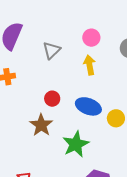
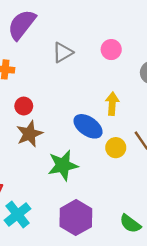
yellow arrow: (90, 65) -> (112, 104), moved
red circle: (52, 99) -> (24, 106), moved

